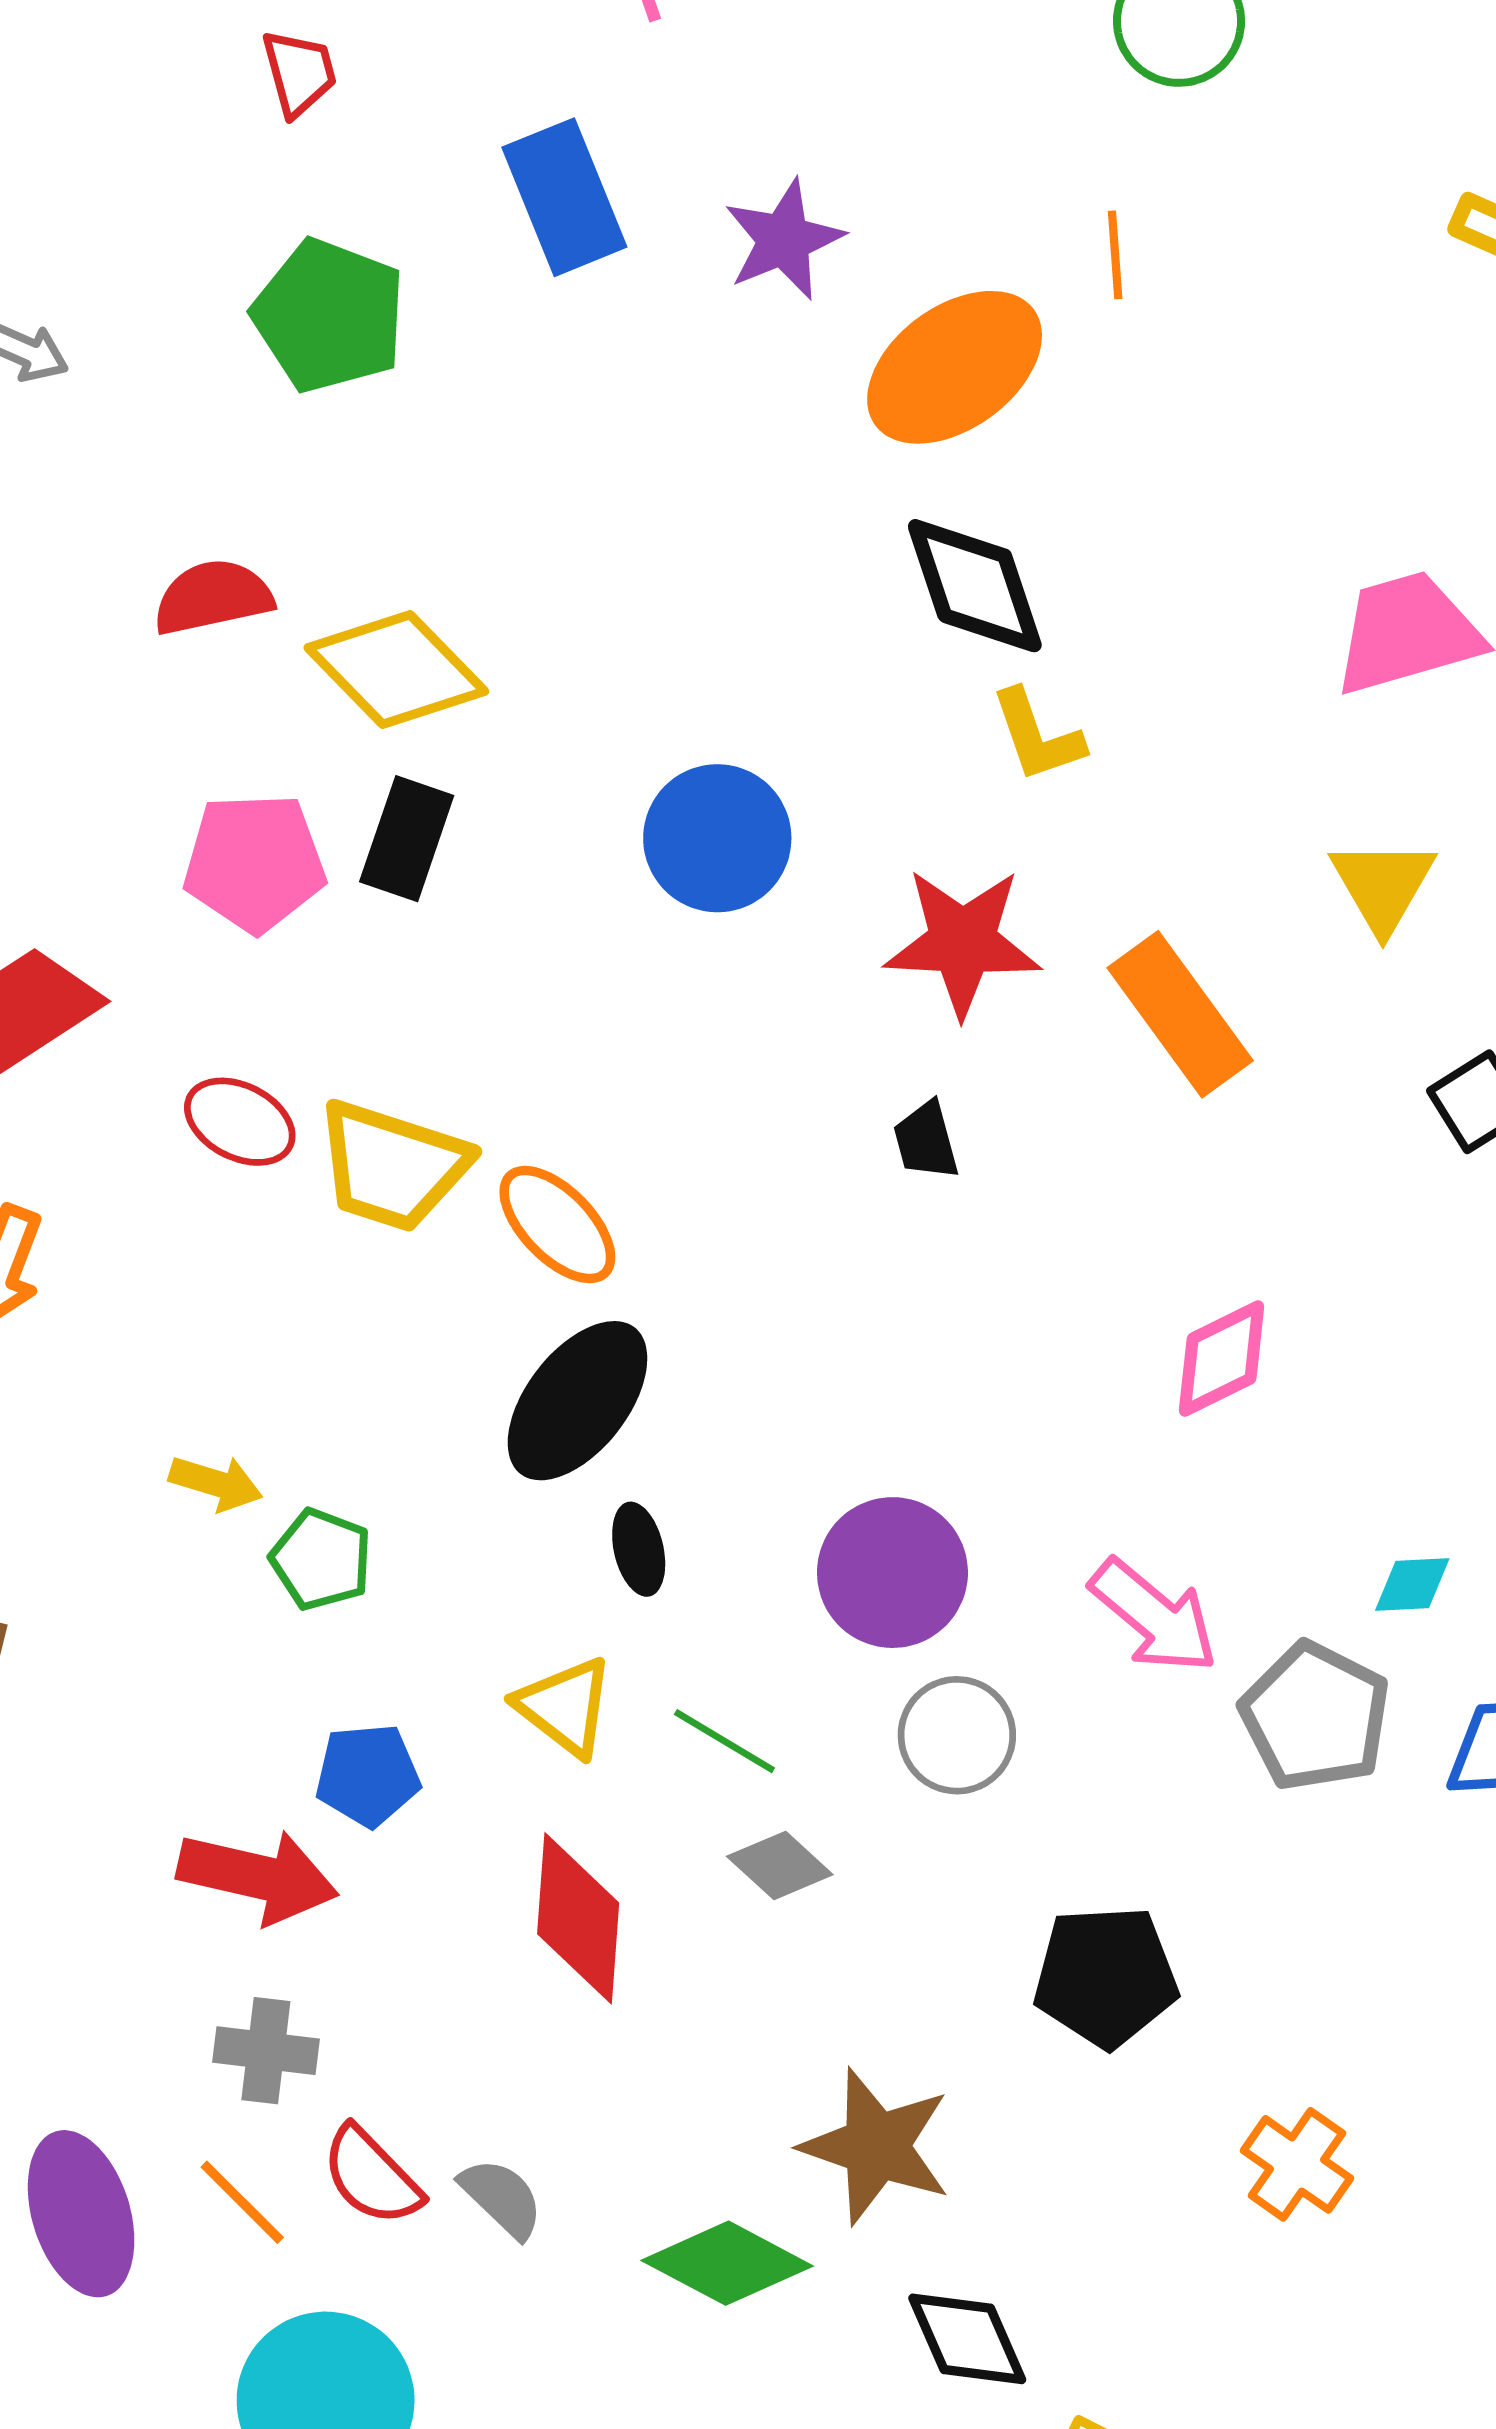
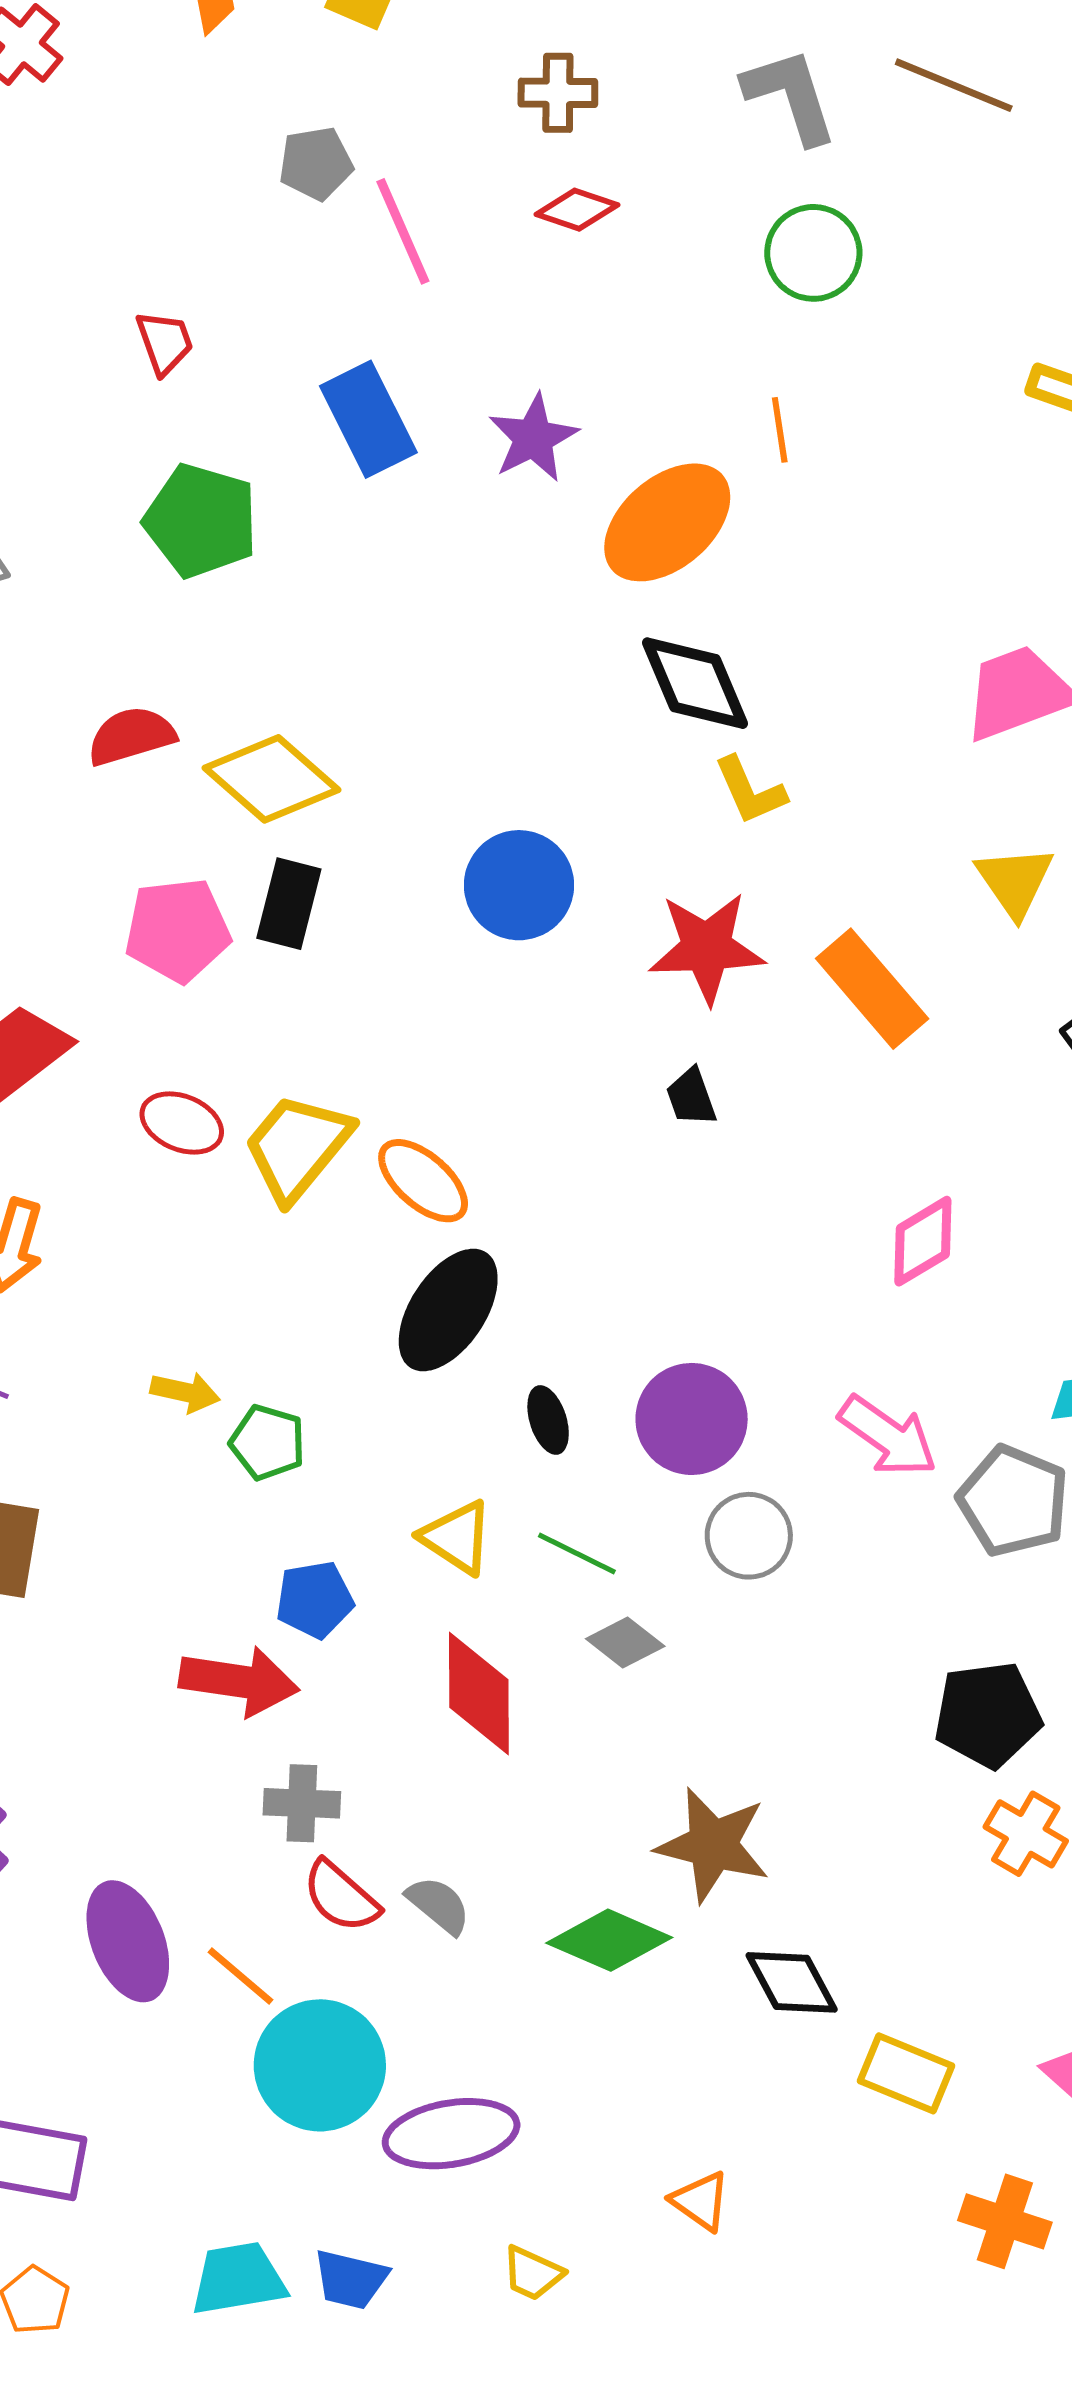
yellow trapezoid: (392, 1166) -> (297, 1147), turned 116
black ellipse: (639, 1549) -> (548, 1420), moved
black pentagon: (1106, 1976) -> (988, 1715), moved
gray cross: (266, 2051) -> (302, 1803), moved
orange line: (242, 2202) -> (240, 1976), moved

